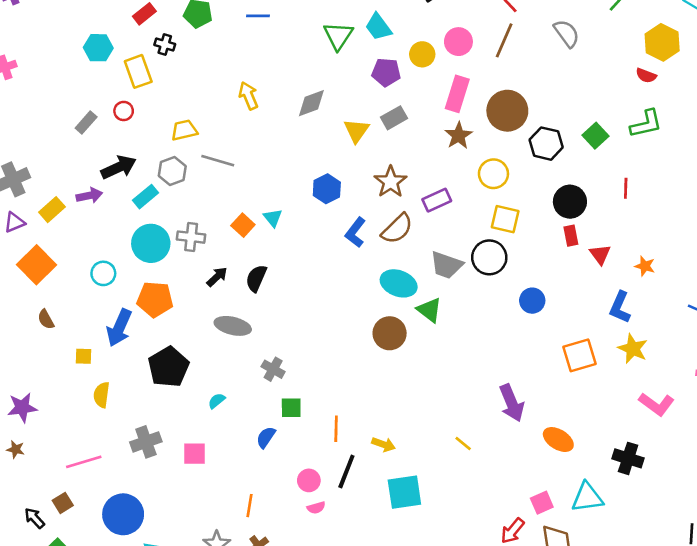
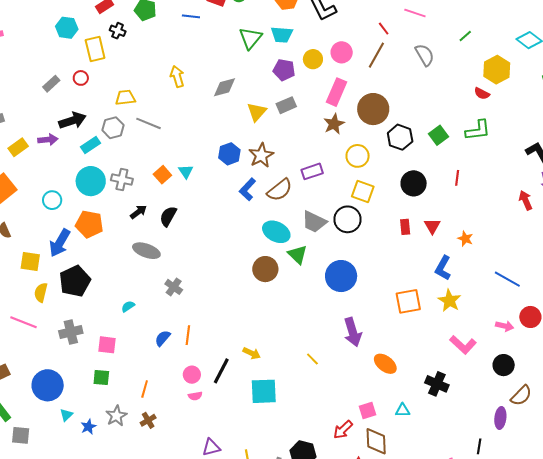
cyan trapezoid: (378, 27) -> (282, 35), turned -55
brown star: (391, 182) -> (261, 155), moved
red rectangle: (571, 236) -> (405, 227), moved
blue circle: (532, 301) -> (341, 276), moved, size x1.6
yellow square: (83, 356) -> (30, 262), size x1.5
black pentagon: (169, 367) -> (75, 281), moved
green square: (291, 408) -> (101, 378), moved
orange line: (336, 429) -> (188, 335), moved
pink line: (84, 462) -> (23, 322), moved, turned 32
cyan triangle: (587, 497) -> (403, 410), size x0.6

